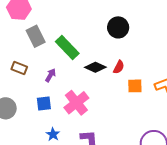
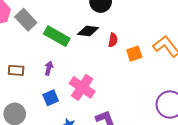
gray rectangle: (36, 36) -> (26, 20), moved
black diamond: (95, 67) -> (88, 31), moved

